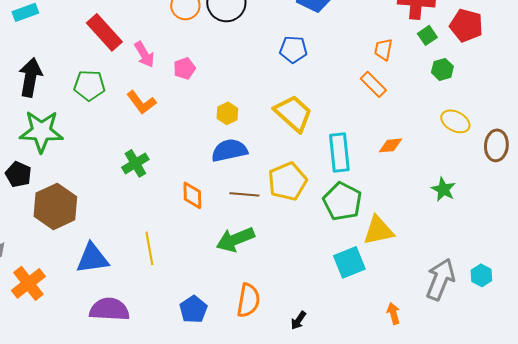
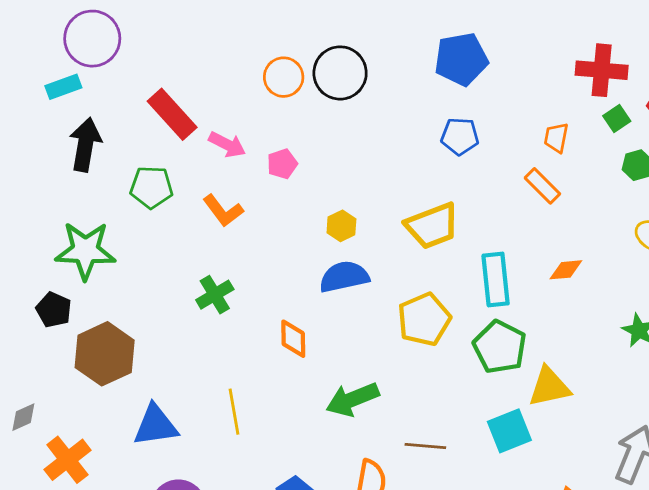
blue pentagon: (293, 49) -> (460, 136), moved
pink arrow: (144, 54) -> (227, 145), turned -32
black arrow: (30, 77) -> (85, 145), moved
yellow trapezoid: (293, 113) -> (432, 226), turned 117
brown line: (244, 194) -> (425, 446), moved

